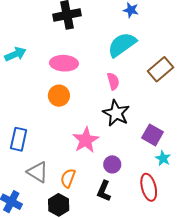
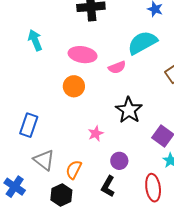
cyan arrow: (15, 54) -> (35, 40), turned -95
pink semicircle: (113, 81) -> (117, 67), moved, turned 78
pink star: (86, 140) -> (96, 134), size x0.6

